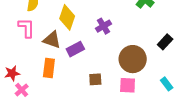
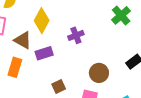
brown circle: (133, 59) -> (99, 73), size x0.7
brown square: (95, 79) -> (59, 87), turned -32

